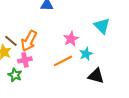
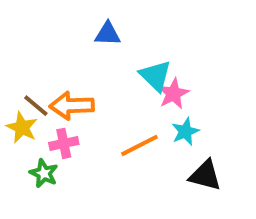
cyan triangle: (102, 26) -> (155, 76), moved
pink star: (71, 39) -> (173, 94), moved
orange arrow: (29, 41) -> (72, 106), turned 60

